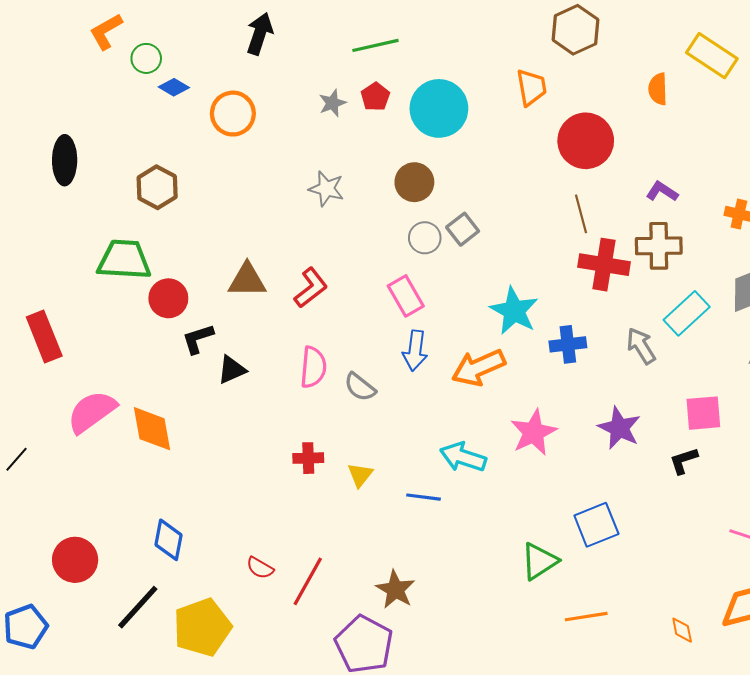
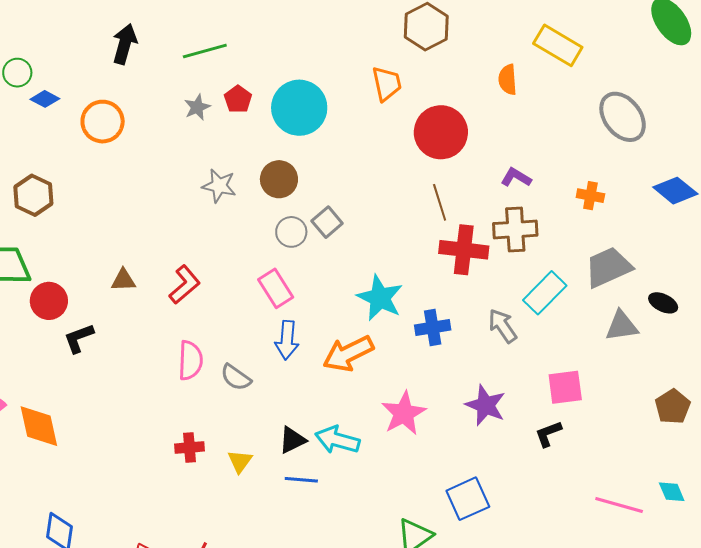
green line: (375, 45) -> (205, 51), moved
gray star: (326, 189) -> (219, 186), moved
brown triangle: (247, 280) -> (123, 280), size x0.7
black triangle: (232, 370) -> (292, 440), moved

